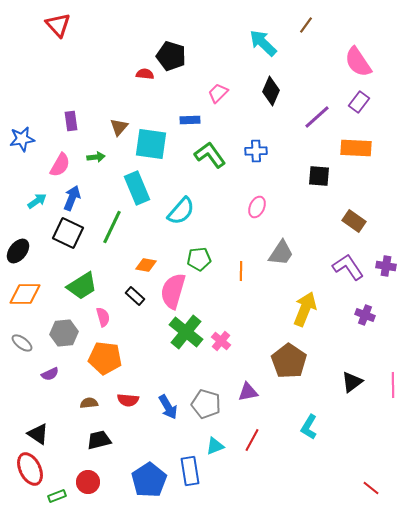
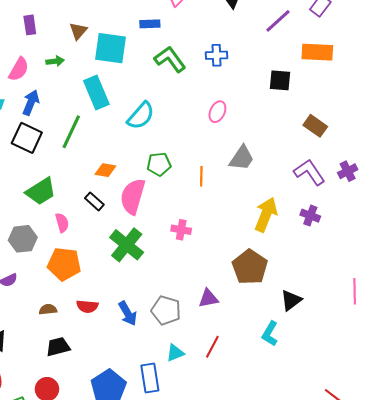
purple cross: (386, 266) -> (348, 171), turned -36
purple cross: (365, 315) -> (310, 216), moved
green cross: (186, 332) -> (127, 245), moved
pink cross: (221, 341) -> (181, 230), moved, turned -30
black triangle: (352, 382) -> (291, 300), moved

